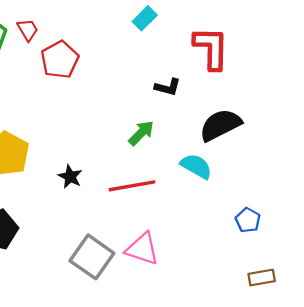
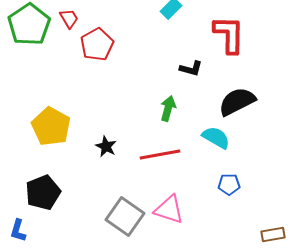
green arrow: (141, 133) -> (168, 108), turned -30
blue pentagon: (248, 220) -> (229, 184), moved, turned -30

